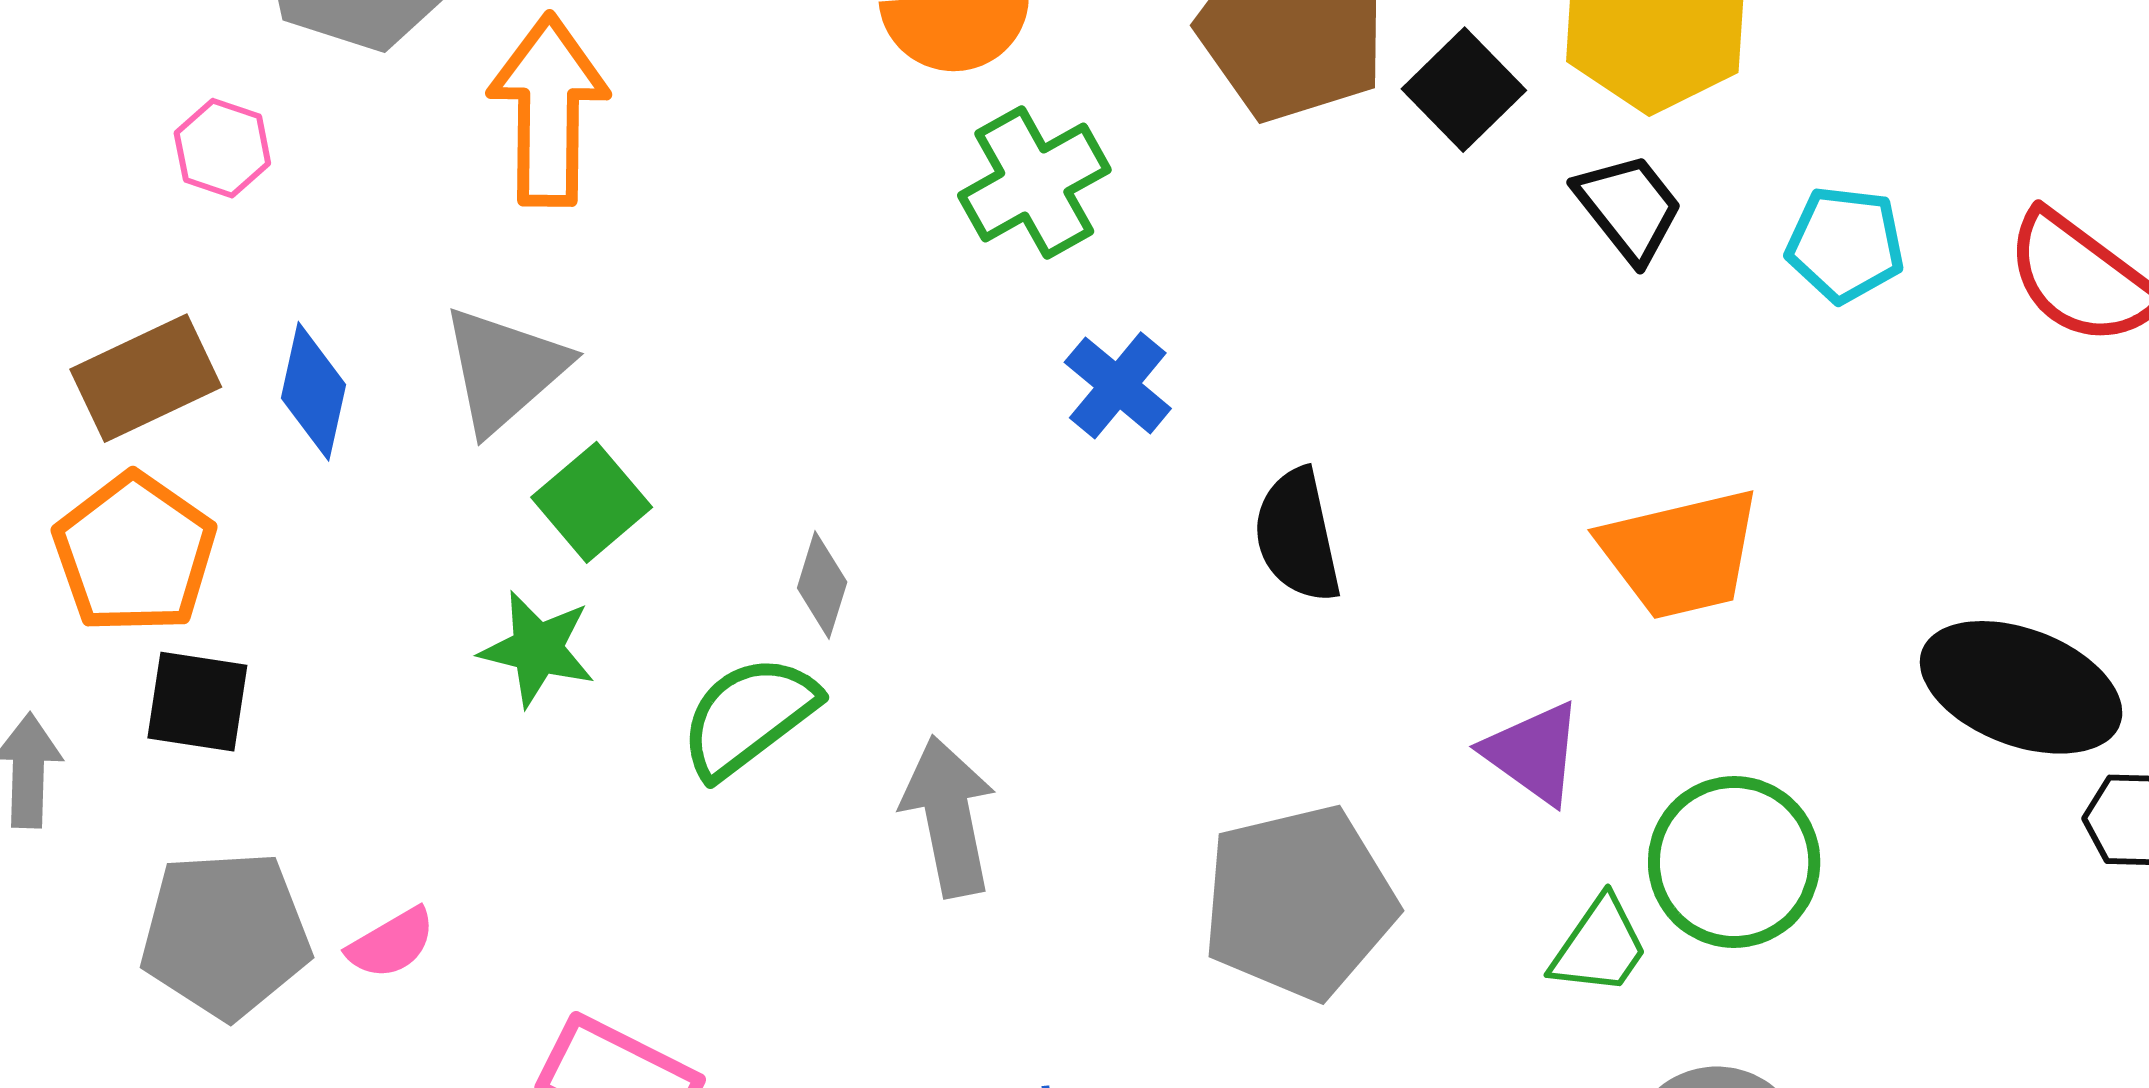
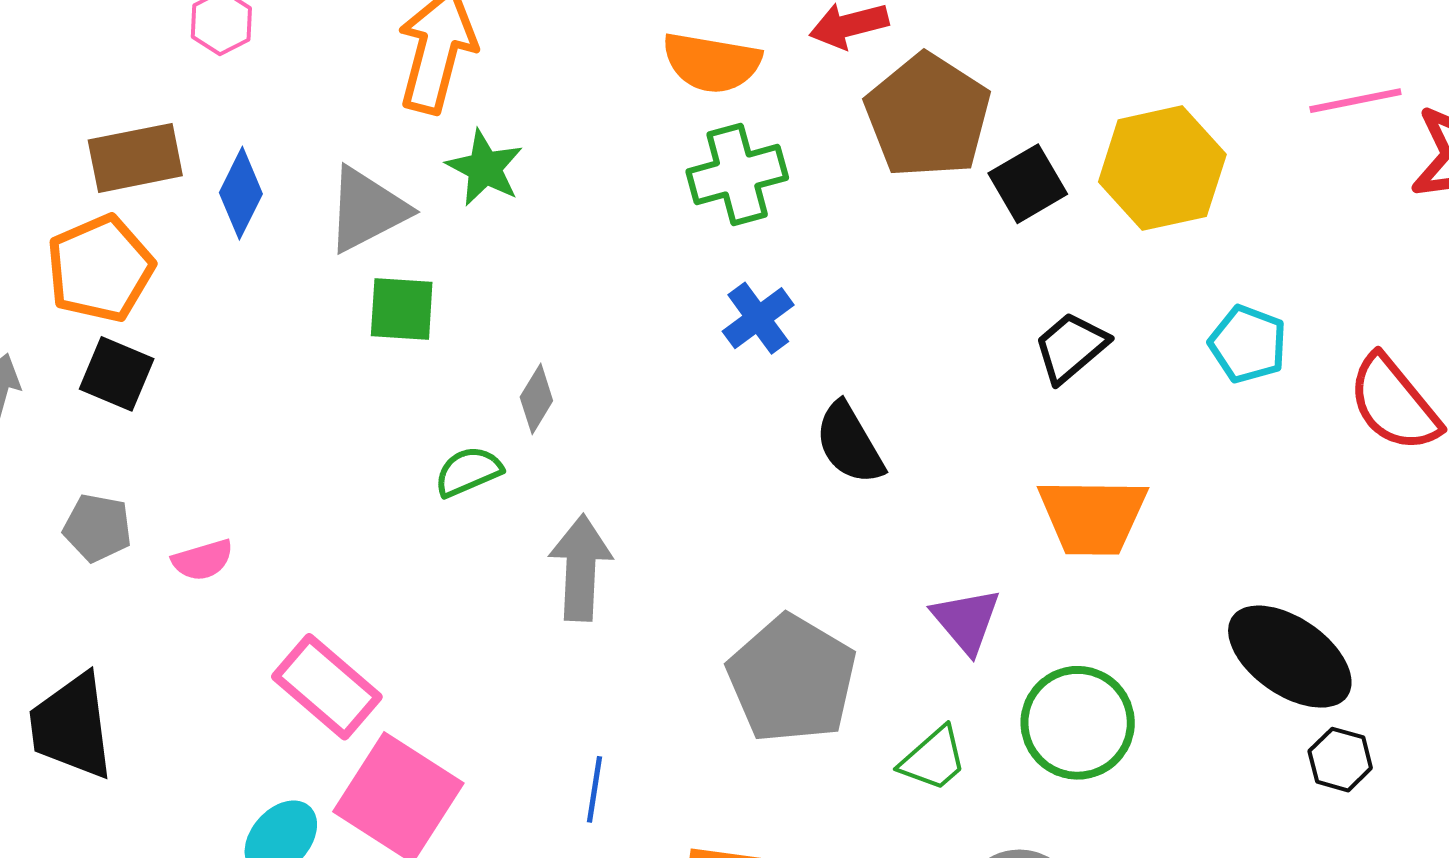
black trapezoid: (1629, 208) -> (1071, 347), moved, turned -106
green square: (592, 502) -> (402, 309), turned 30
black semicircle: (1297, 536) -> (849, 443), turned -32
green star: (537, 649) -> (485, 168), moved
green semicircle: (749, 716) -> (468, 471), size x0.7
gray pentagon: (1299, 902) -> (792, 679), turned 30
gray pentagon: (225, 934) -> (97, 528), size x0.6
green trapezoid: (1599, 946) -> (933, 759), moved

